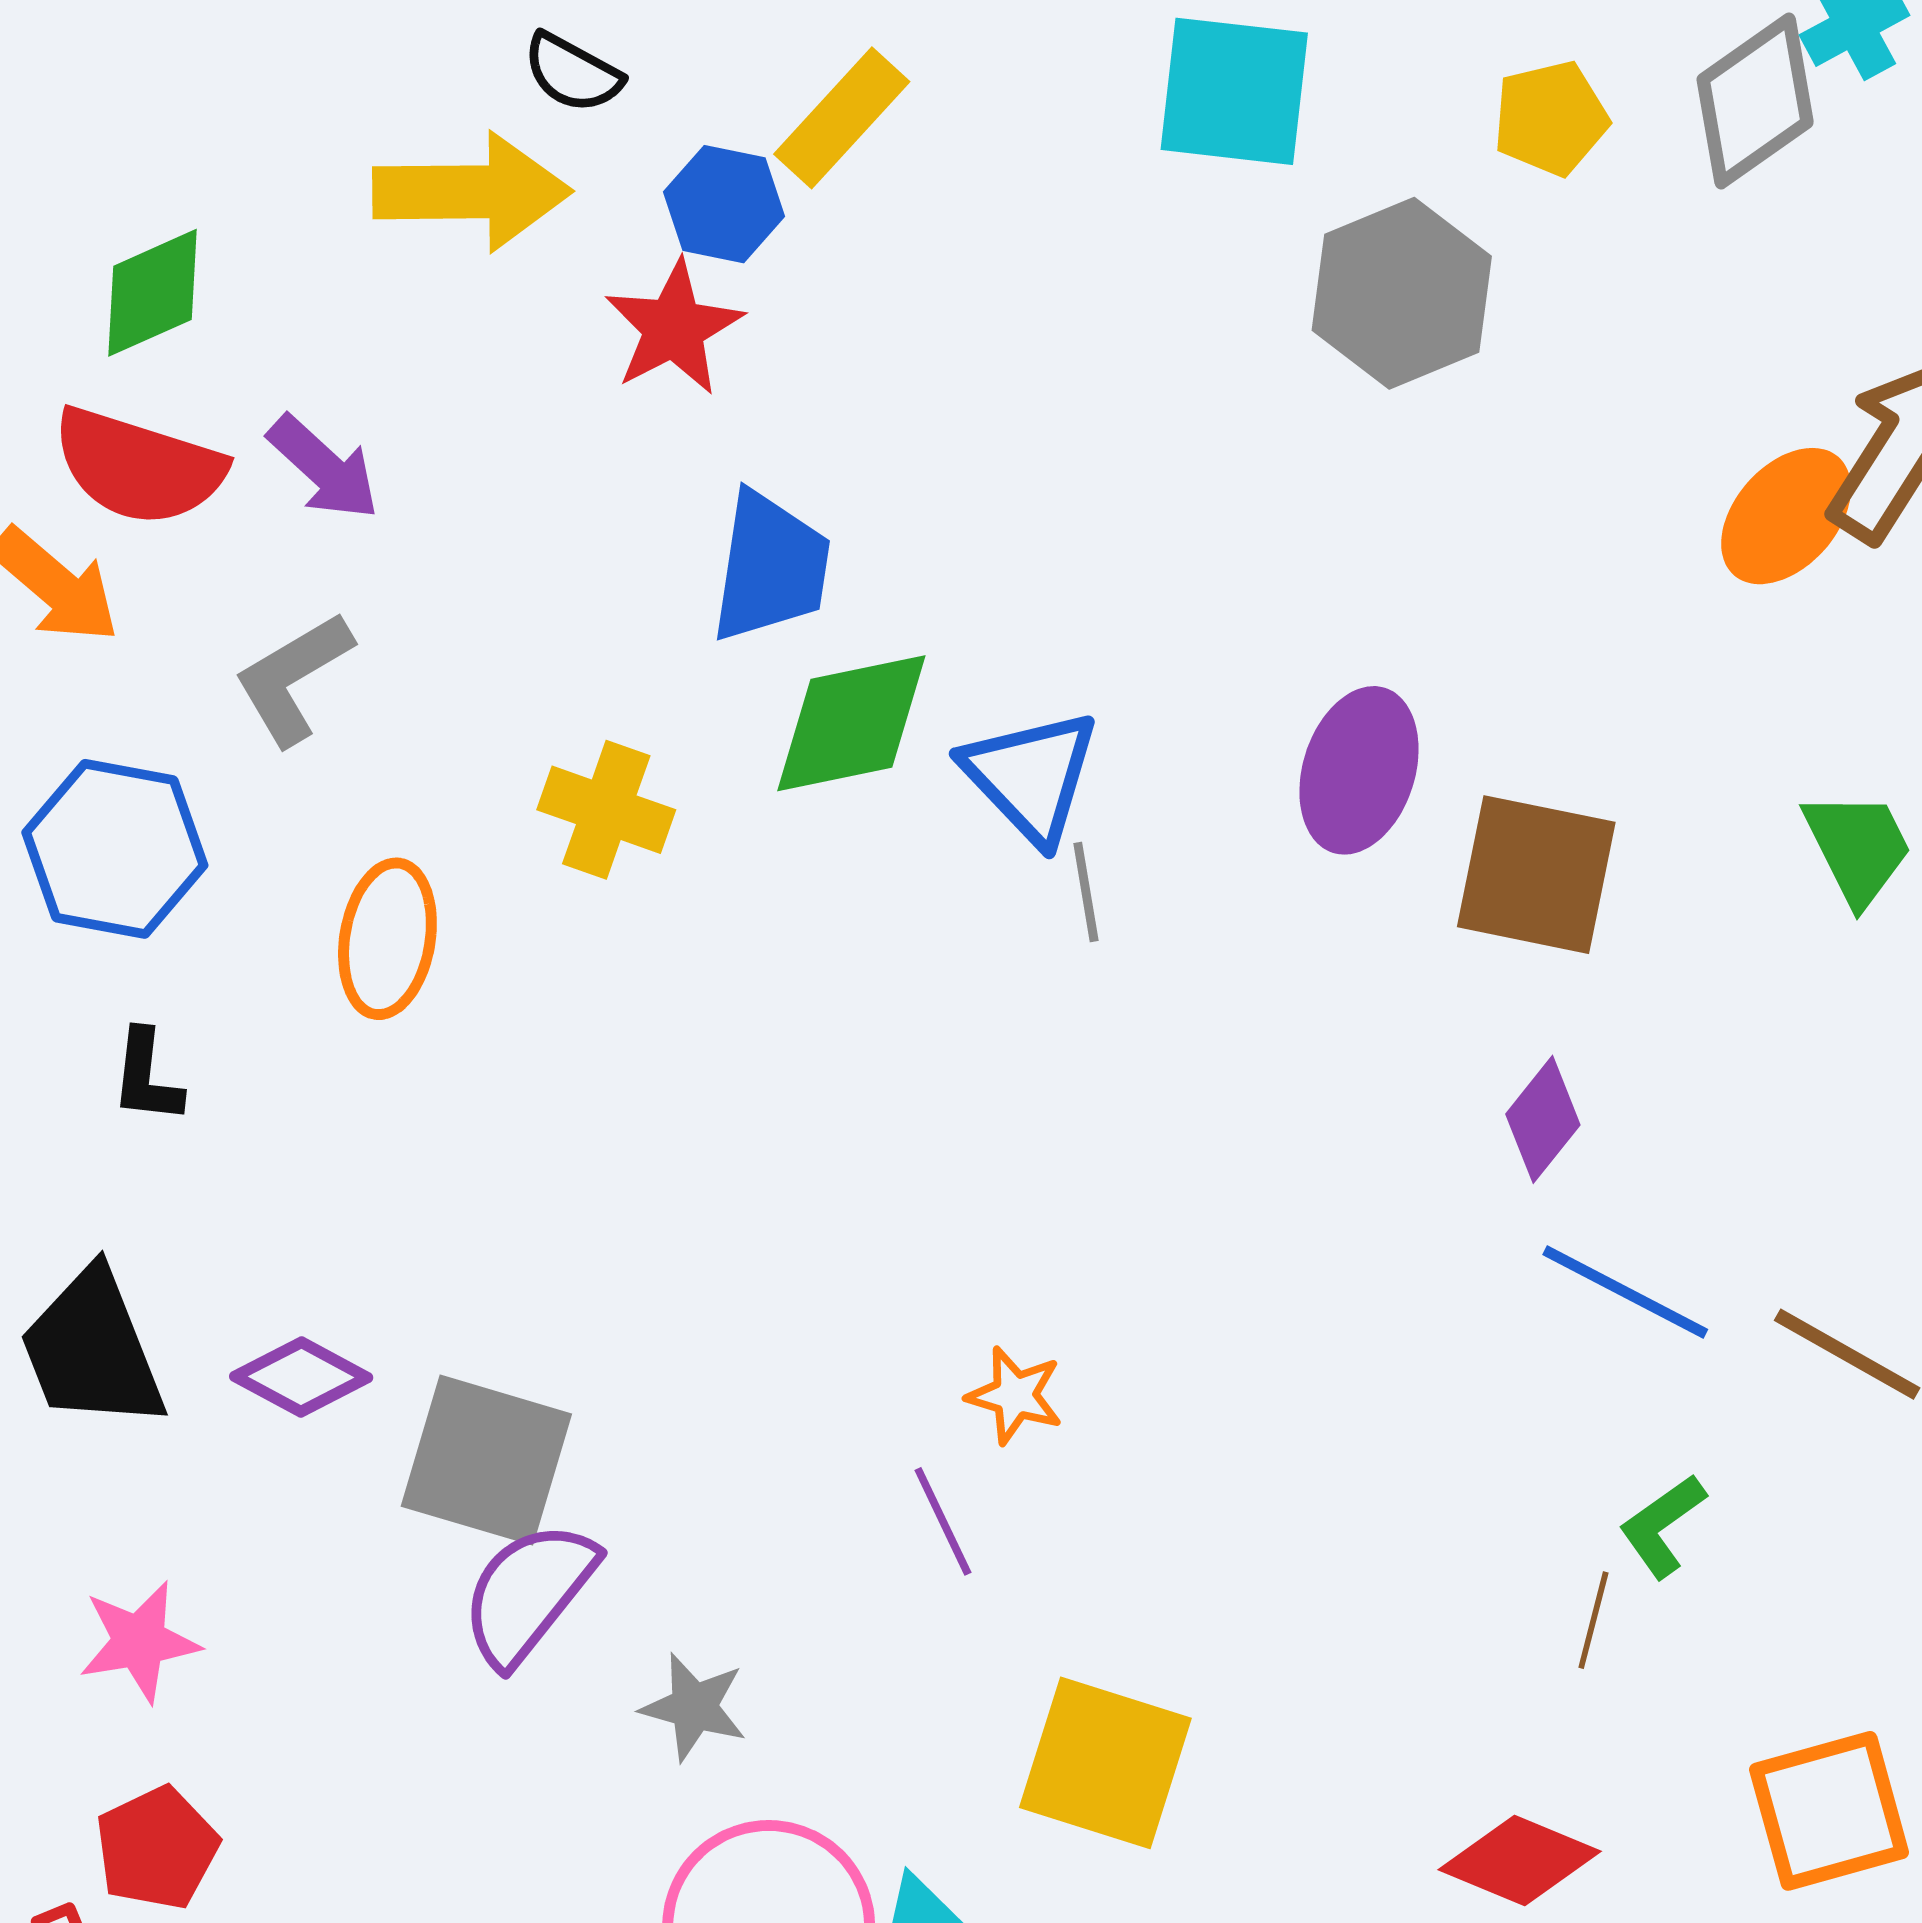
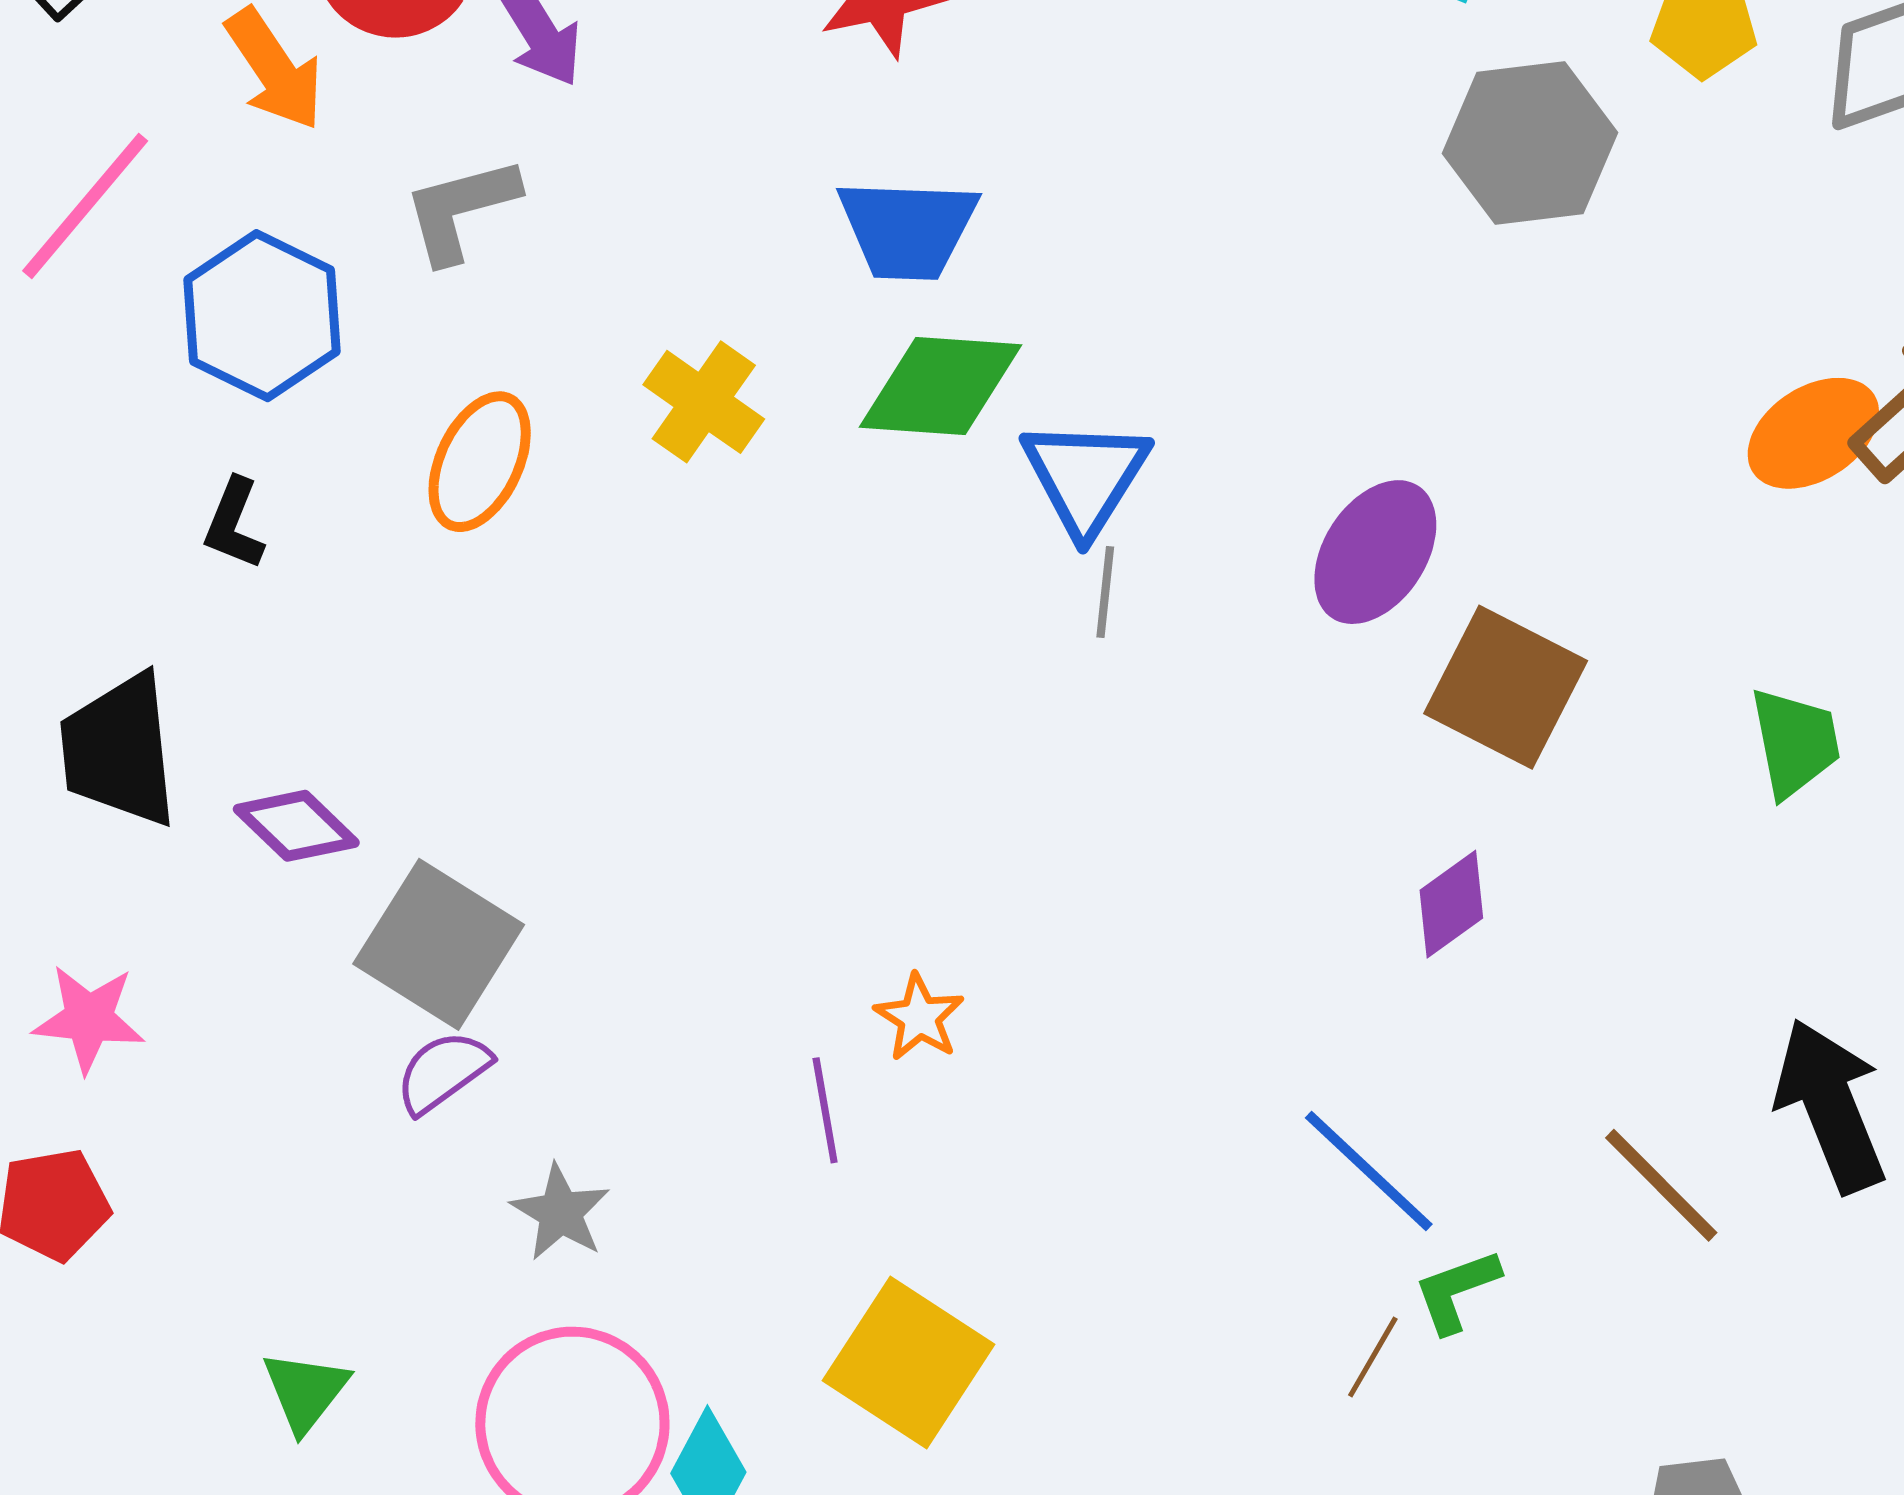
blue trapezoid: (770, 567) -> (908, 229), turned 68
blue line: (1625, 1292) -> (1369, 1171), moved
purple semicircle: (528, 1593) -> (443, 1072), size x0.7

